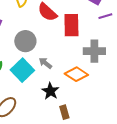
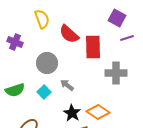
cyan square: (22, 70) -> (44, 92), size x0.6
orange diamond: (76, 74) -> (98, 112), moved

